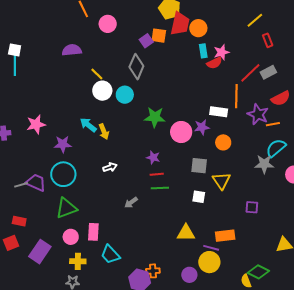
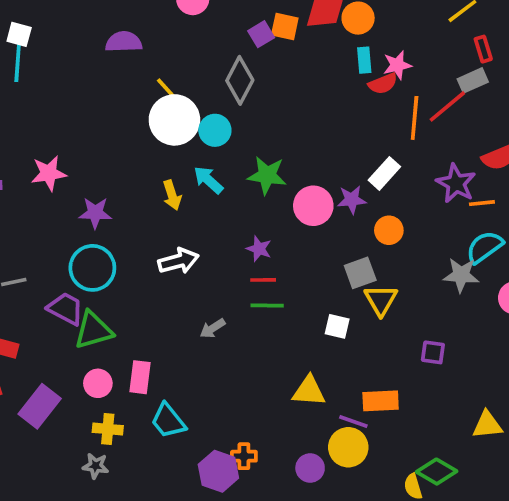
gray rectangle: (268, 72) -> (473, 80), moved
white circle: (102, 91) -> (174, 120), size x1.4
orange line: (236, 96) -> (415, 118), moved
white rectangle: (219, 112) -> (384, 173), turned -60
cyan arrow: (88, 125) -> (208, 180), moved
gray square: (199, 166) -> (360, 273), moved, turned -30
white arrow: (110, 167) -> (178, 261), size x1.5
purple trapezoid: (36, 183) -> (66, 309), moved

